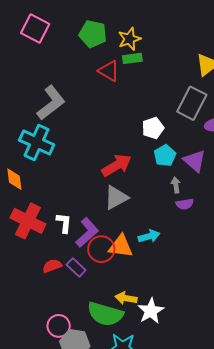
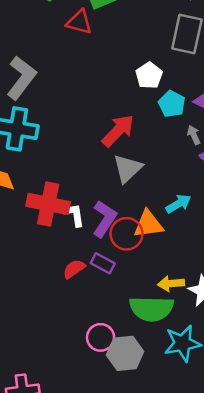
red cross: (28, 221) -> (48, 204), moved

